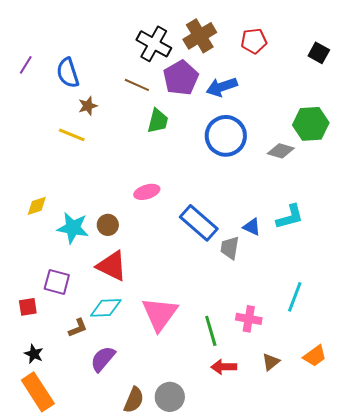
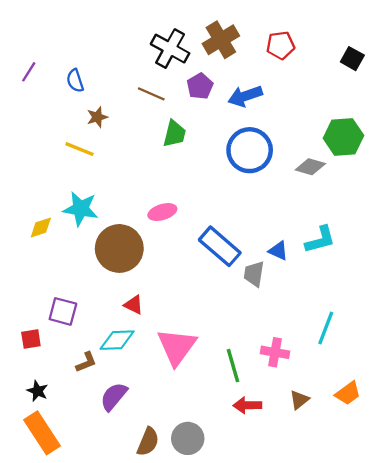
blue semicircle: (68, 73) -> (75, 81), size x0.7
purple pentagon: (181, 78) -> (200, 86), size x0.7
brown circle: (108, 225) -> (119, 248), size x2.0
cyan star: (73, 228) -> (81, 209), moved
red triangle: (112, 266) -> (134, 305), moved, size x0.6

